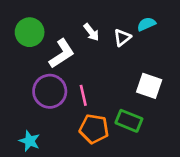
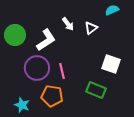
cyan semicircle: (146, 24) -> (112, 10), moved
green circle: (30, 32) -> (15, 35), moved
orange pentagon: (94, 129) -> (52, 96), moved

